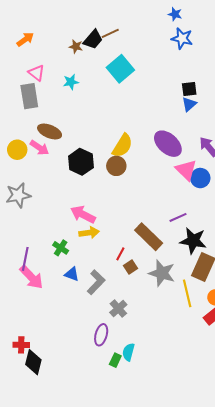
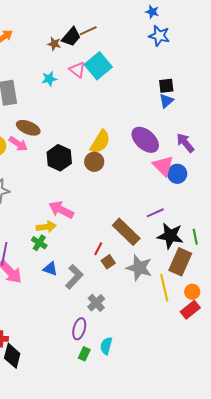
pink triangle: (36, 73) -> (77, 70), moved
yellow arrow: (89, 233) -> (46, 227), moved
green rectangle: (115, 360) -> (84, 354), moved

